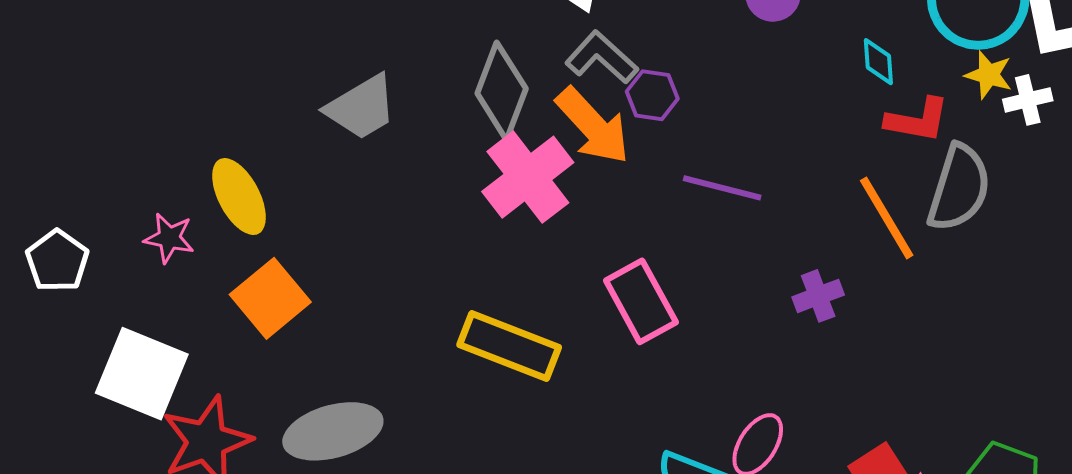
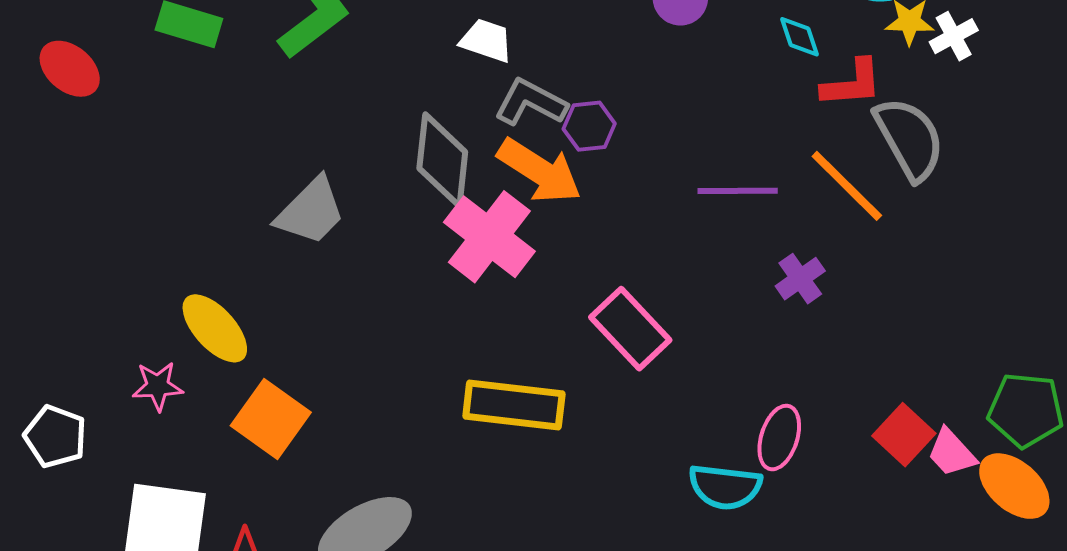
purple line: (722, 188) -> (738, 191), moved
gray semicircle: (959, 188) -> (909, 139), turned -32

